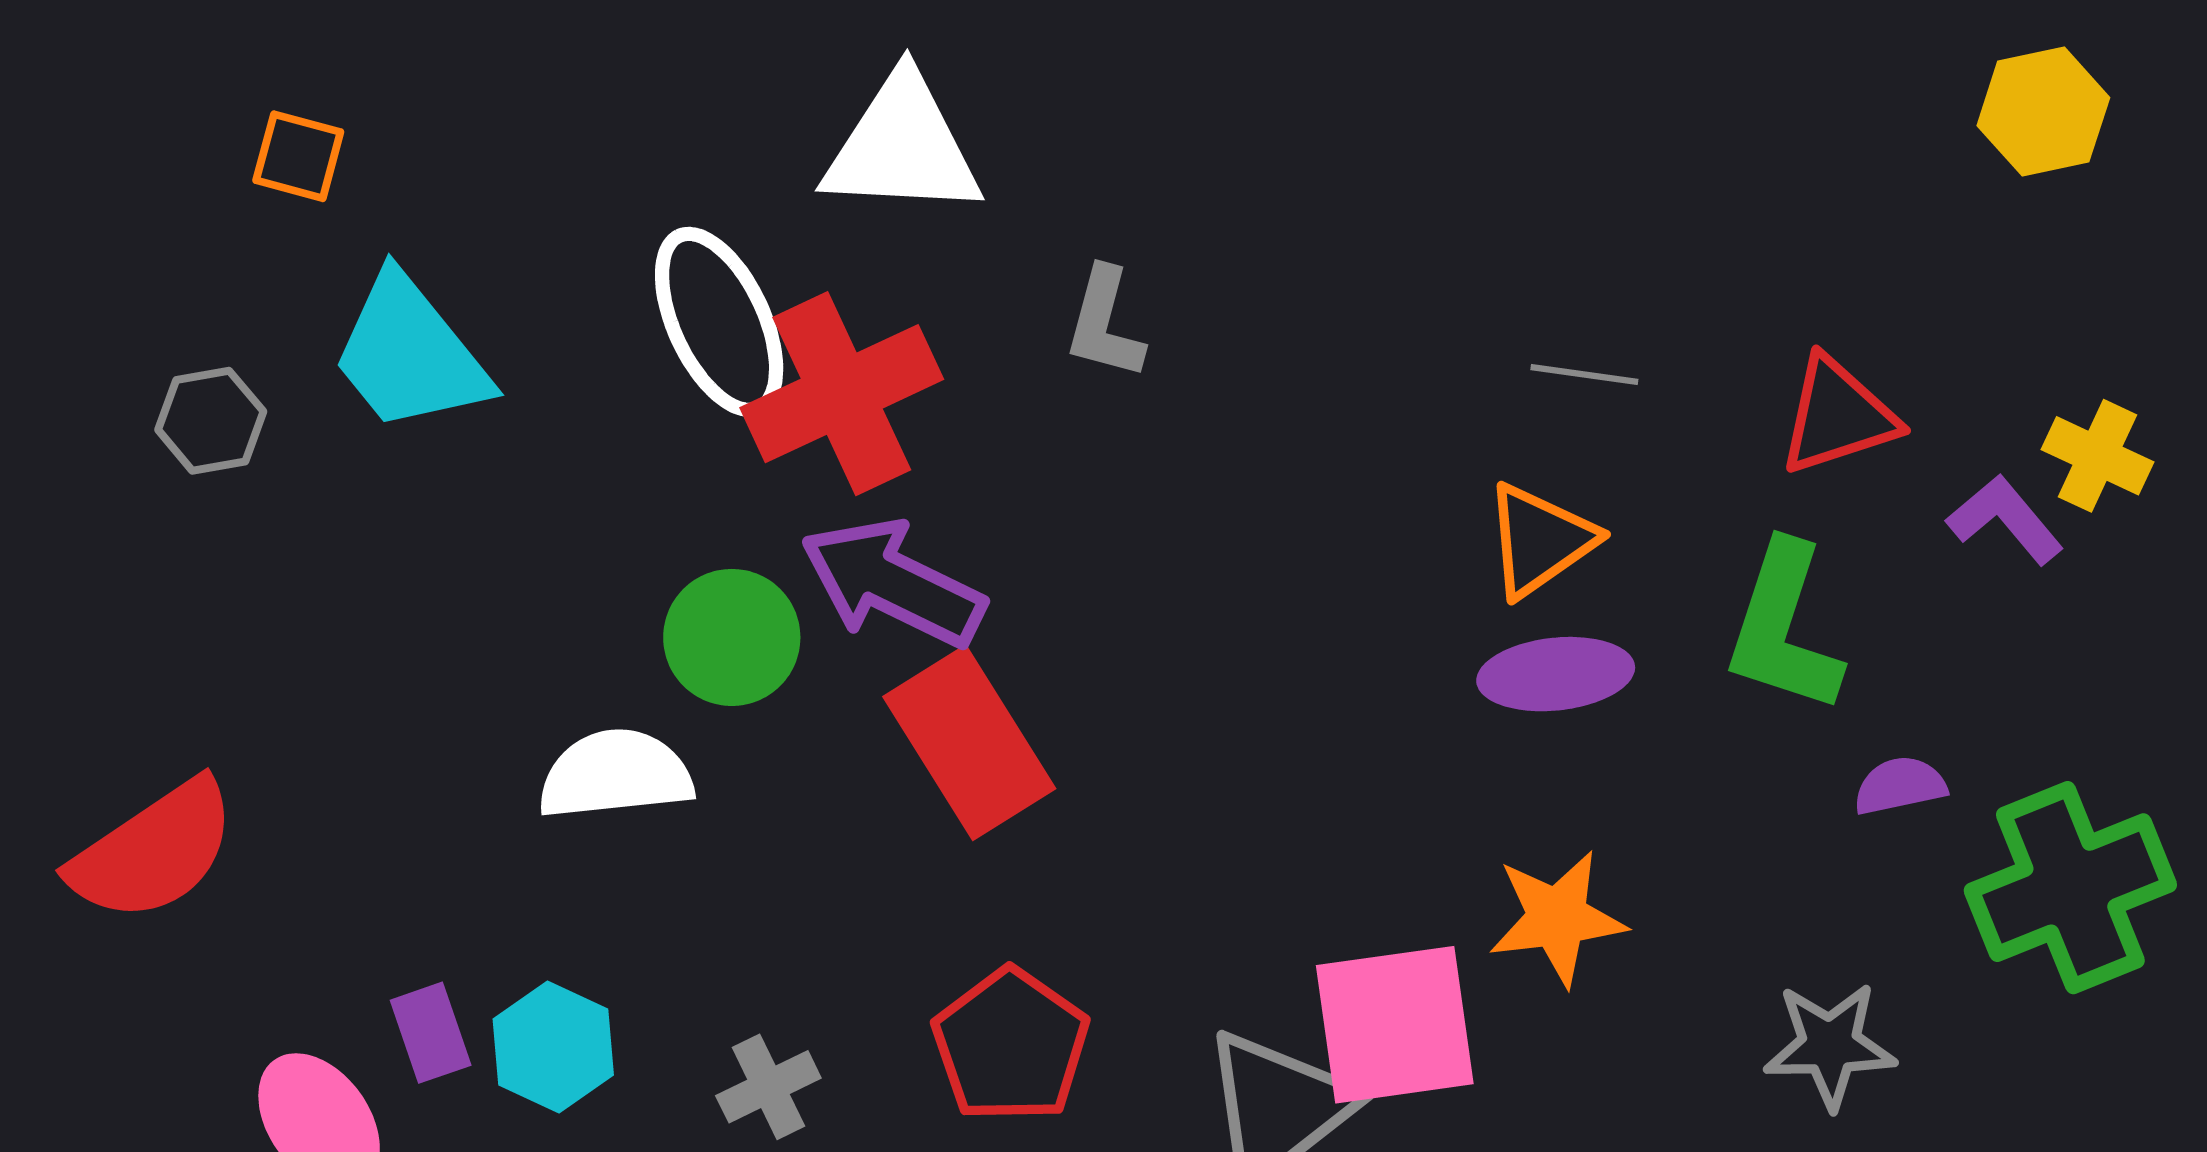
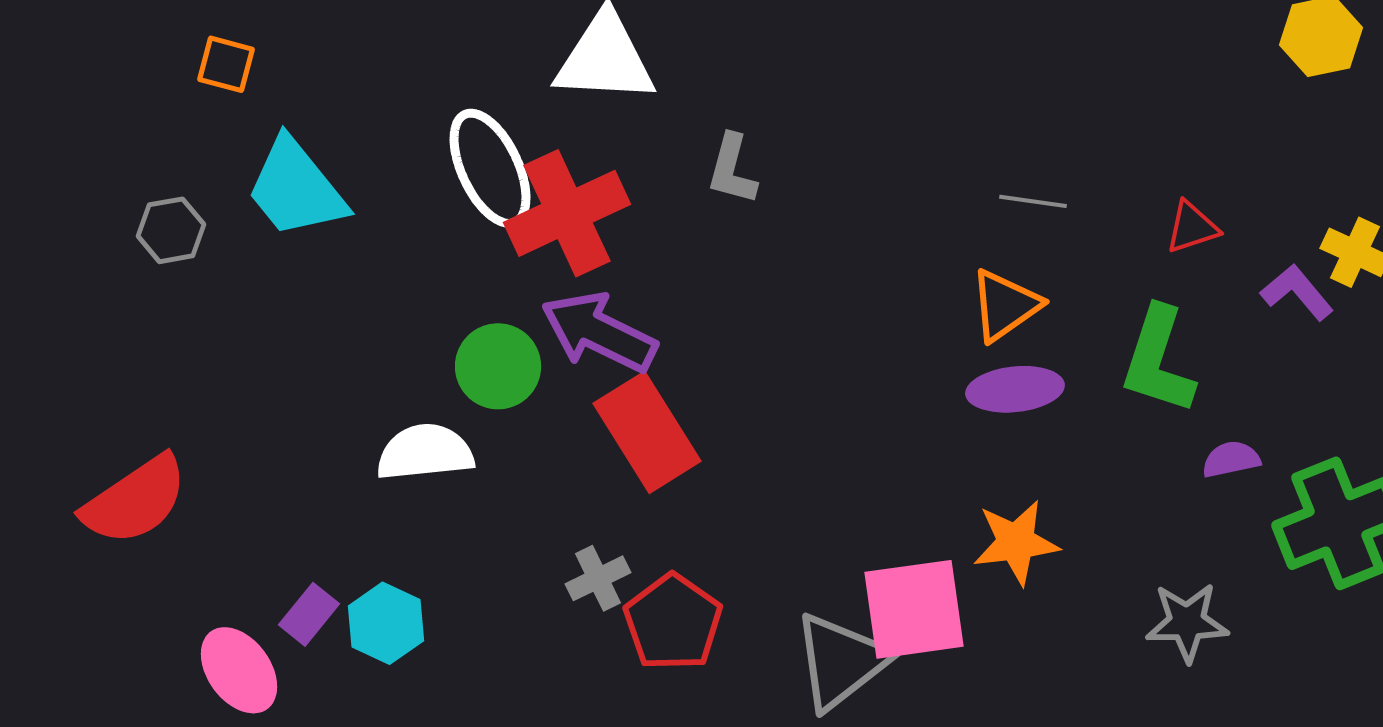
red triangle: (1838, 416) -> (1192, 227), size x0.7
purple rectangle: (431, 1033) -> (309, 614), turned 58
gray cross: (768, 1087) -> (598, 578), moved

